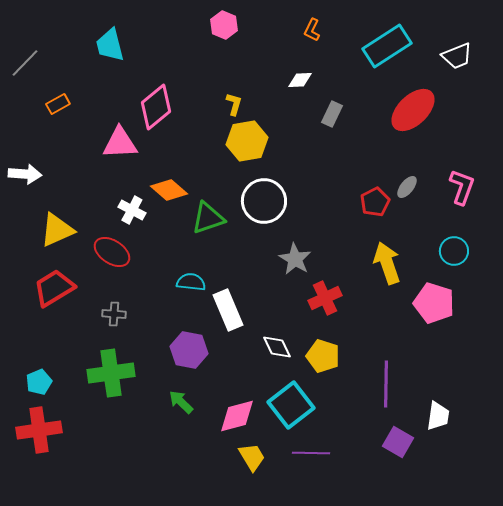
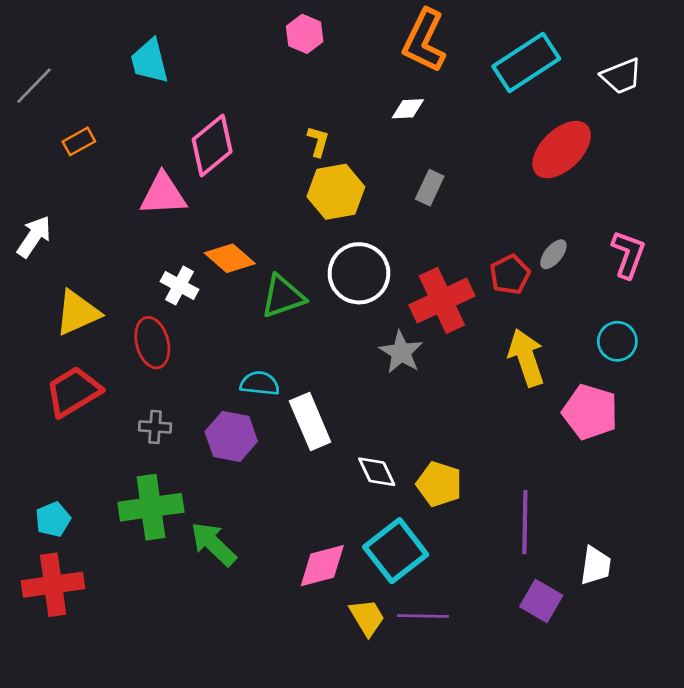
orange L-shape: (312, 30) -> (424, 41), size x2.0
gray rectangle: (332, 114) -> (430, 188), moved
white arrow: (25, 174) -> (34, 237), turned -60
red ellipse: (112, 252) -> (152, 343), turned 42
red cross: (325, 298) -> (442, 300), moved, size x1.4
purple hexagon: (189, 350) -> (231, 436), moved
green arrow: (181, 402) -> (213, 544), moved, size x1.4
yellow trapezoid: (252, 457) -> (367, 617), moved

